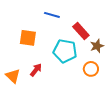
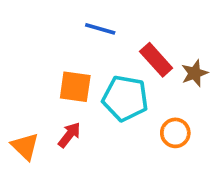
orange square: (28, 38) -> (75, 87), moved
brown star: (97, 46) -> (195, 73), moved

